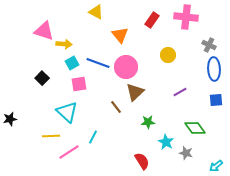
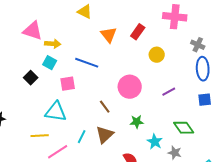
red rectangle: (152, 20) -> (138, 32), moved
cyan square: (72, 63) -> (50, 63), moved, turned -32
pink circle: (126, 67) -> (130, 87), moved
brown triangle: (135, 92) -> (105, 135), moved
cyan triangle: (67, 112) -> (56, 112), turned -35

